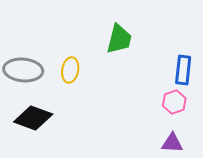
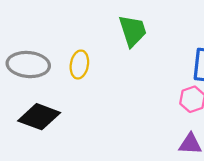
green trapezoid: (119, 39) -> (133, 31), turned -32

